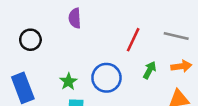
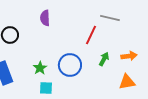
gray line: (176, 36) -> (110, 18), moved

